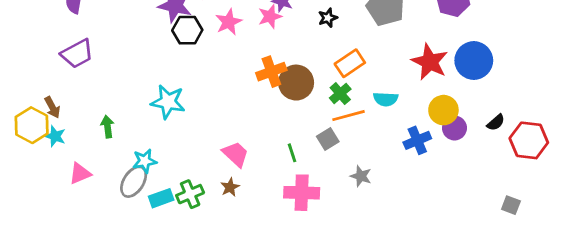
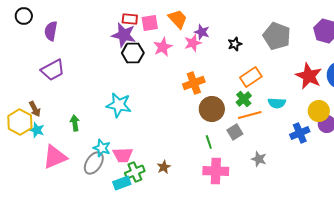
brown circle: (296, 83) -> (212, 109), moved
pink trapezoid: (236, 154) -> (123, 155), moved, turned 135
cyan star: (145, 161) -> (102, 148), turned 30
pink triangle: (80, 173) -> (55, 157), size x1.5
cyan rectangle: (161, 198) -> (122, 183), moved

